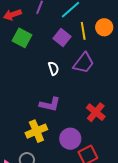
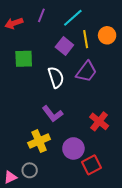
green square: (22, 38) -> (24, 59), moved, turned -30
white semicircle: (53, 68) -> (56, 77), size x1.5
purple L-shape: (50, 104) -> (53, 114), turned 40

